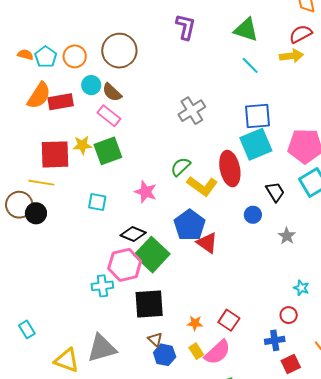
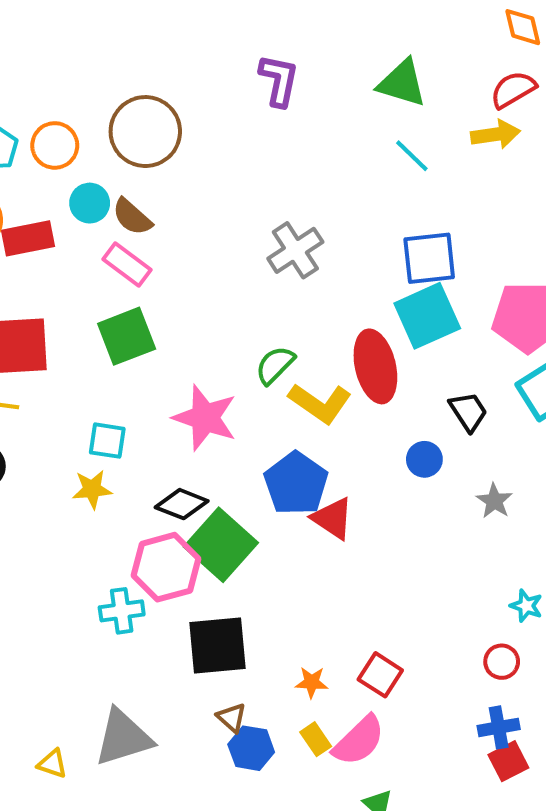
yellow star: (82, 145) -> (92, 489), moved
pink star: (146, 192) -> (205, 418), size x1.4
blue cross: (275, 340) -> (499, 727), moved
yellow triangle: (67, 360) -> (52, 764), size x0.6

